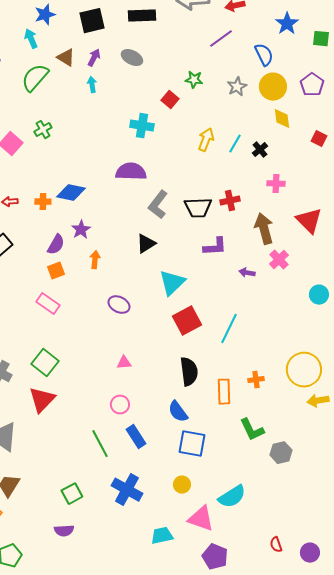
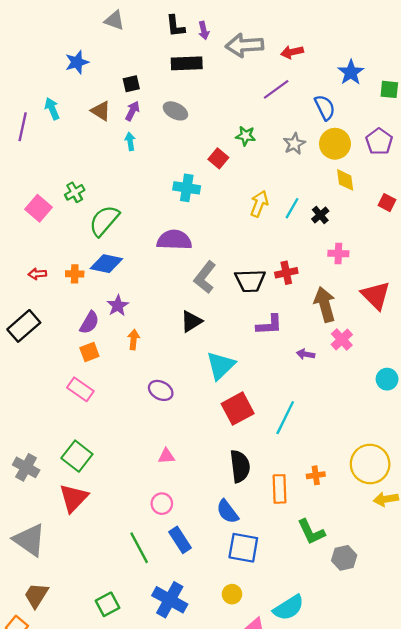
black square: (92, 21) -> (131, 84), moved, size x0.6
cyan arrow: (31, 39) -> (52, 109), moved
green semicircle: (35, 78) -> (104, 221), moved

